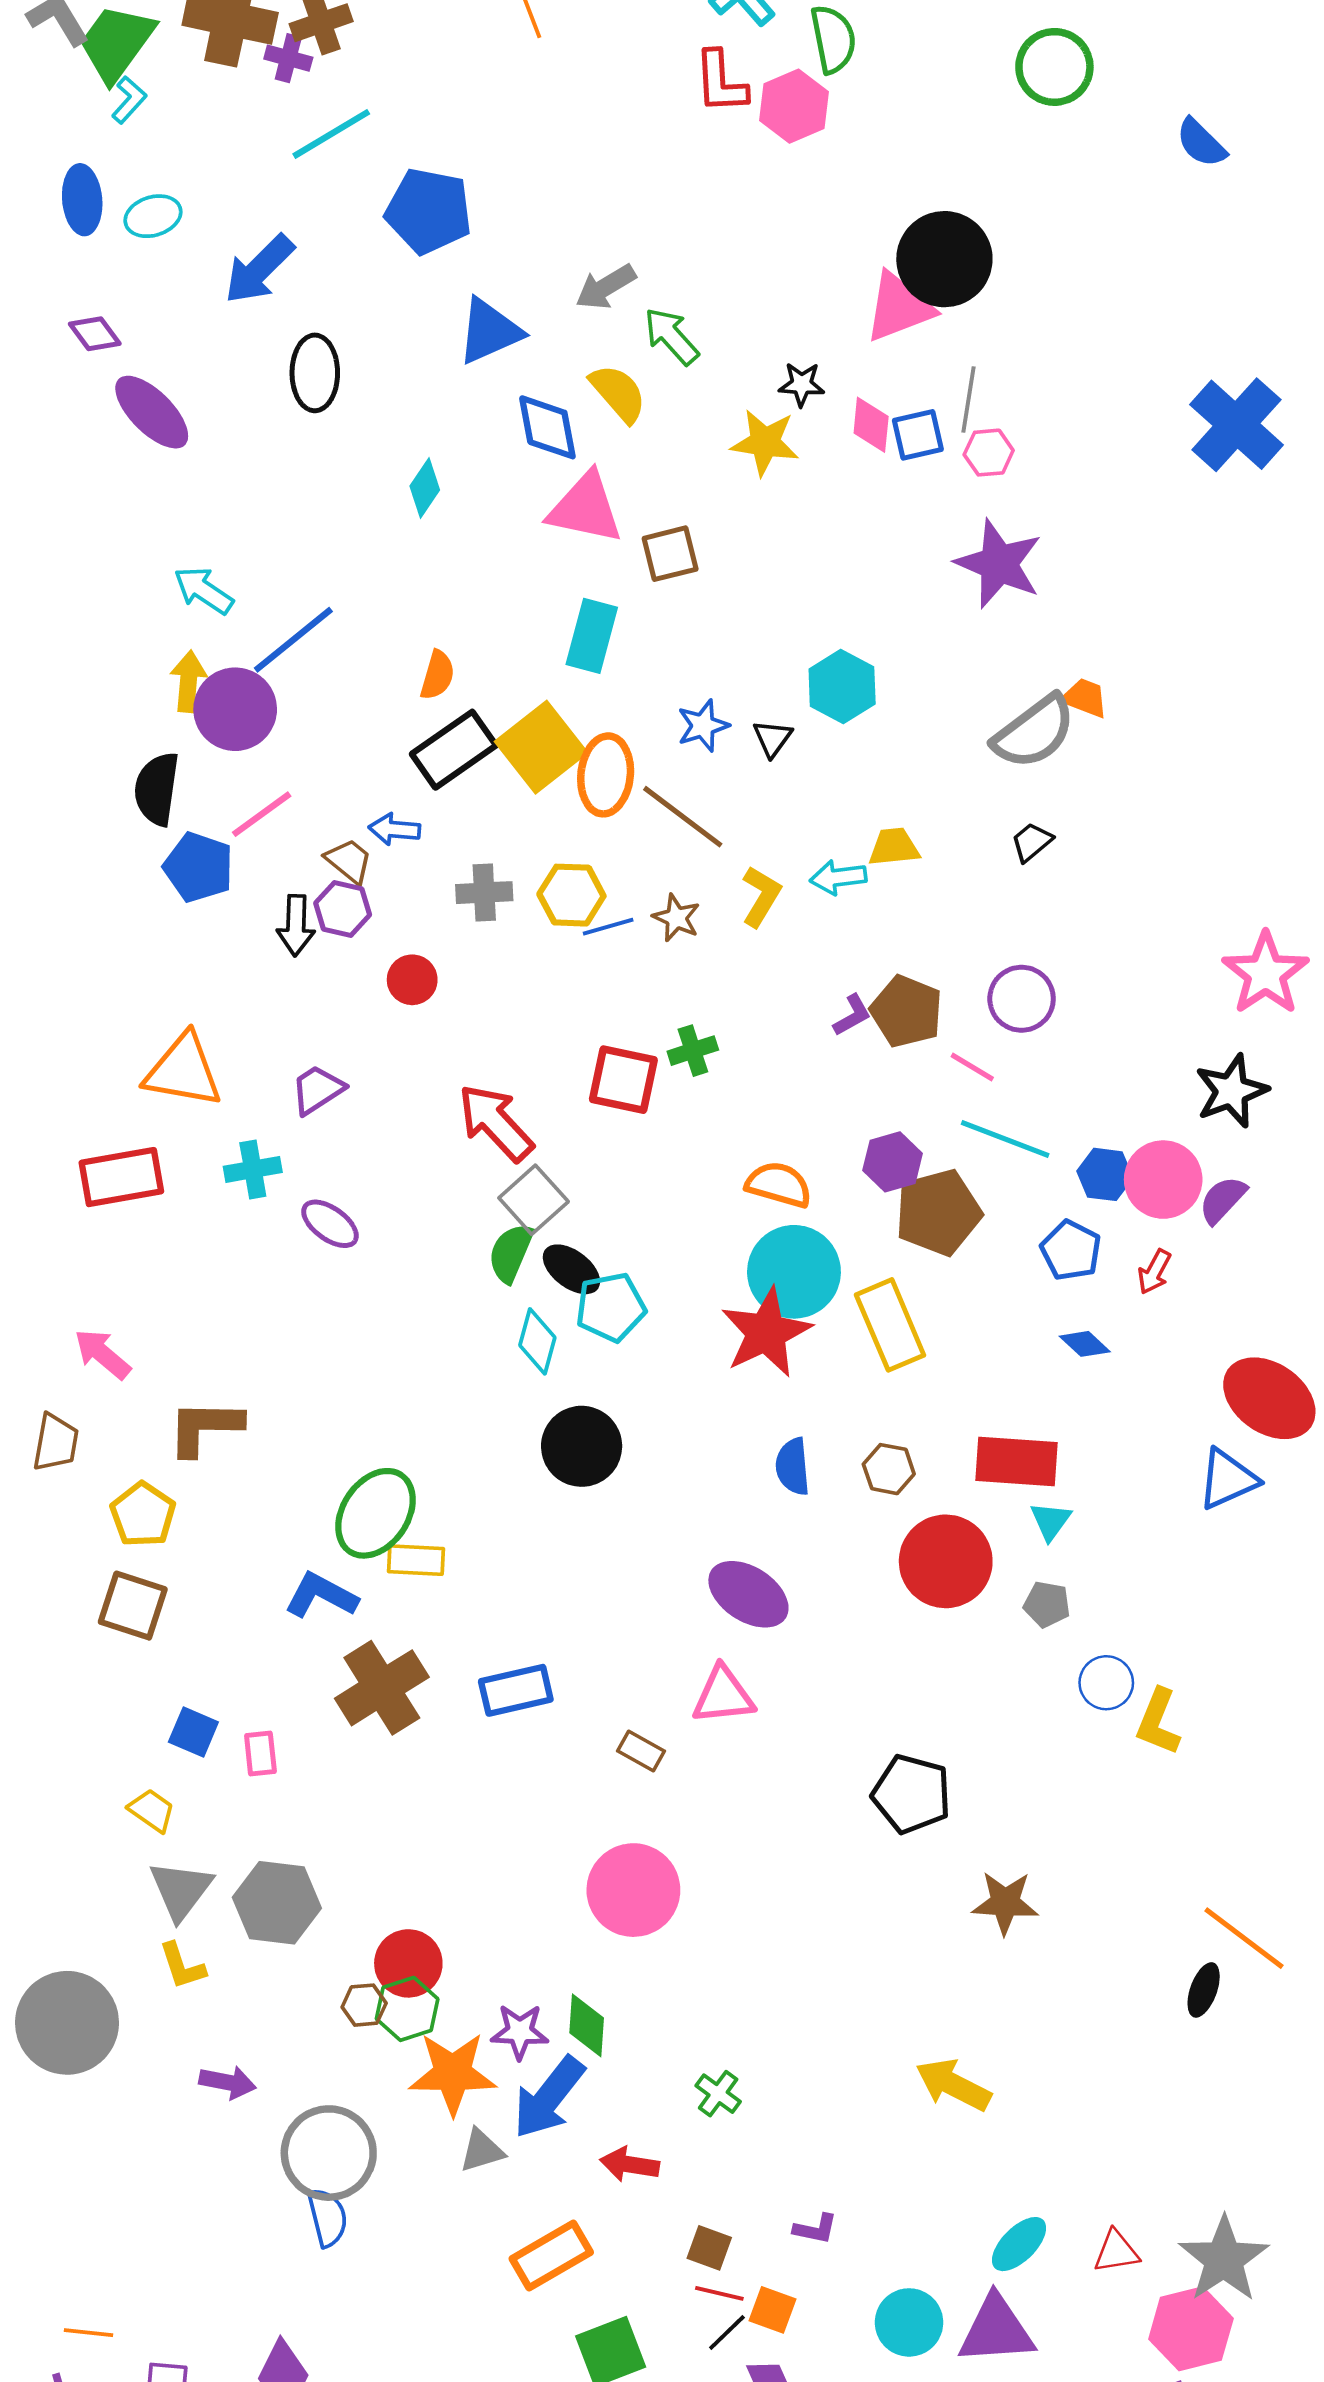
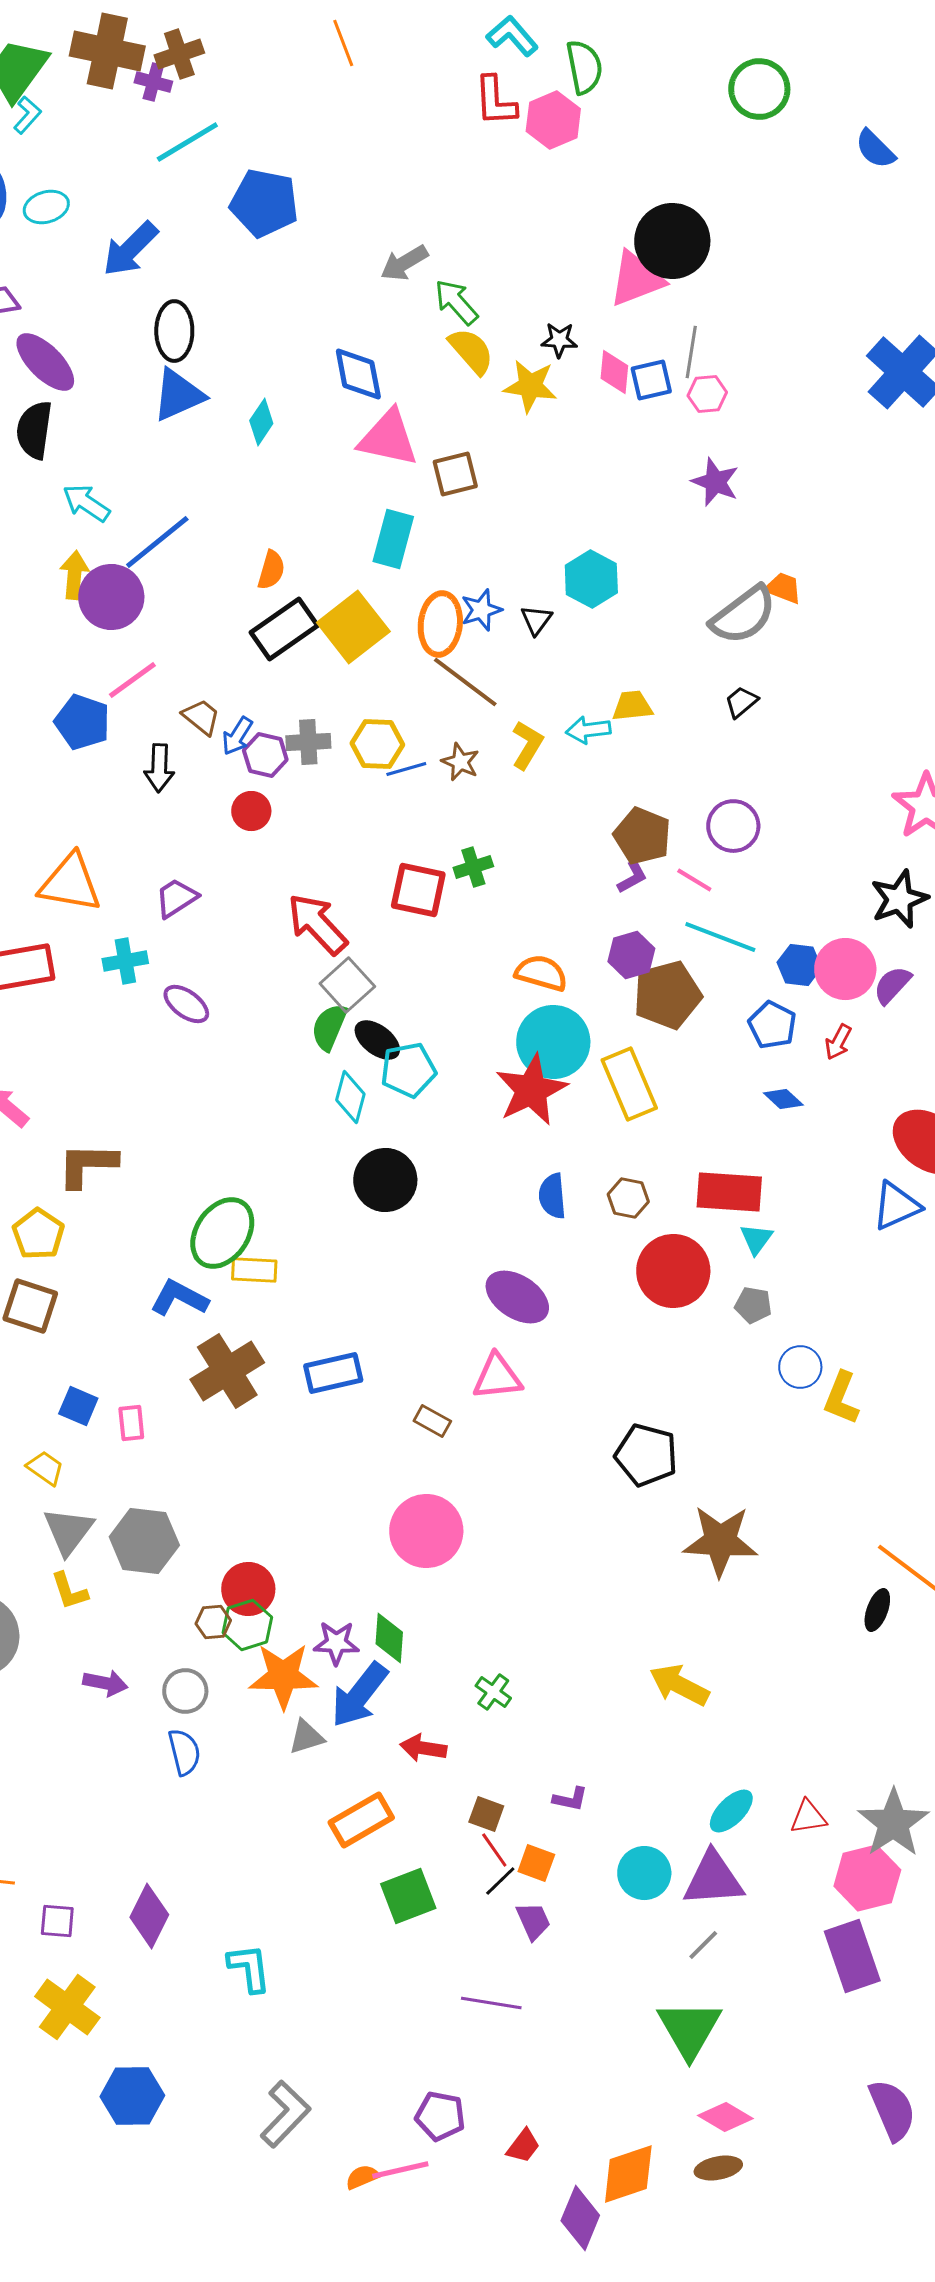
blue triangle: (489, 331) -> (178, 395), moved
yellow semicircle: (618, 393) -> (471, 351), moved
purple star: (999, 564) -> (715, 482), size x0.7
orange ellipse: (606, 775) -> (440, 624), moved
black semicircle: (157, 789) -> (34, 430), moved
blue arrow: (394, 829) -> (237, 736), moved, turned -63
purple hexagon: (343, 909) -> (265, 755), moved
purple L-shape: (852, 1015) -> (632, 877), moved
brown star: (1005, 1903) -> (720, 1541), size x1.4
gray circle: (329, 2153) -> (185, 1691), moved, size x0.6
blue semicircle: (327, 2218) -> (184, 1752), moved
red line: (719, 2293) -> (494, 1850), turned 42

